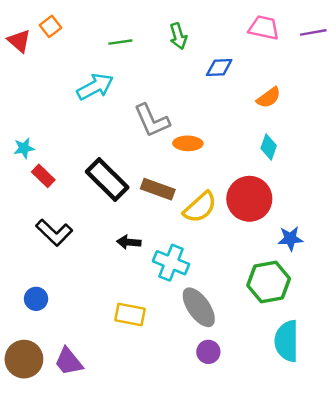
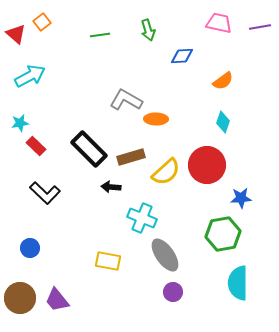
cyan arrow: (95, 87) -> (30, 76), moved
gray L-shape: (152, 120) -> (126, 100), turned 144
brown rectangle: (158, 189) -> (131, 157), turned -36
black arrow: (129, 242) -> (111, 187), moved

